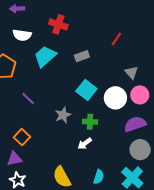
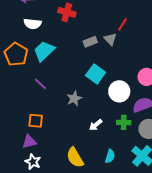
cyan trapezoid: (45, 56) -> (44, 51), moved
gray triangle: (132, 72) -> (110, 39), moved
white circle: (115, 98) -> (119, 91), moved
green cross: (90, 122) -> (124, 122), moved
orange square: (22, 137) -> (36, 121), turned -35

